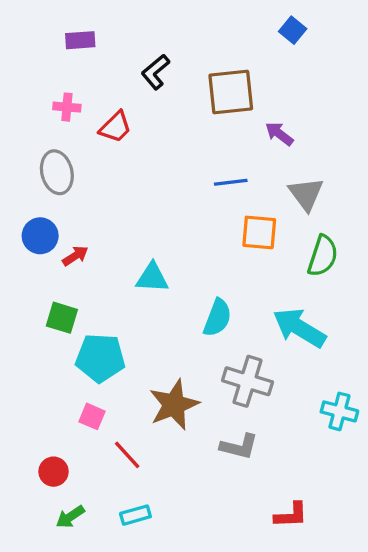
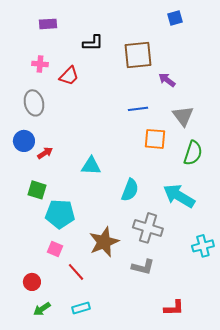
blue square: (293, 30) -> (175, 18), turned 35
black L-shape: (156, 72) -> (93, 43), turned -140
cyan cross: (339, 411) -> (203, 246), turned -30

